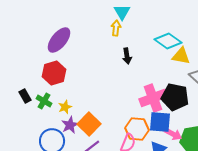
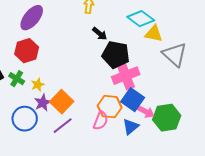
black arrow: (127, 56) -> (100, 34), turned -42
black pentagon: (175, 97) -> (116, 55), moved
blue square: (160, 122) -> (133, 100), turned 30

